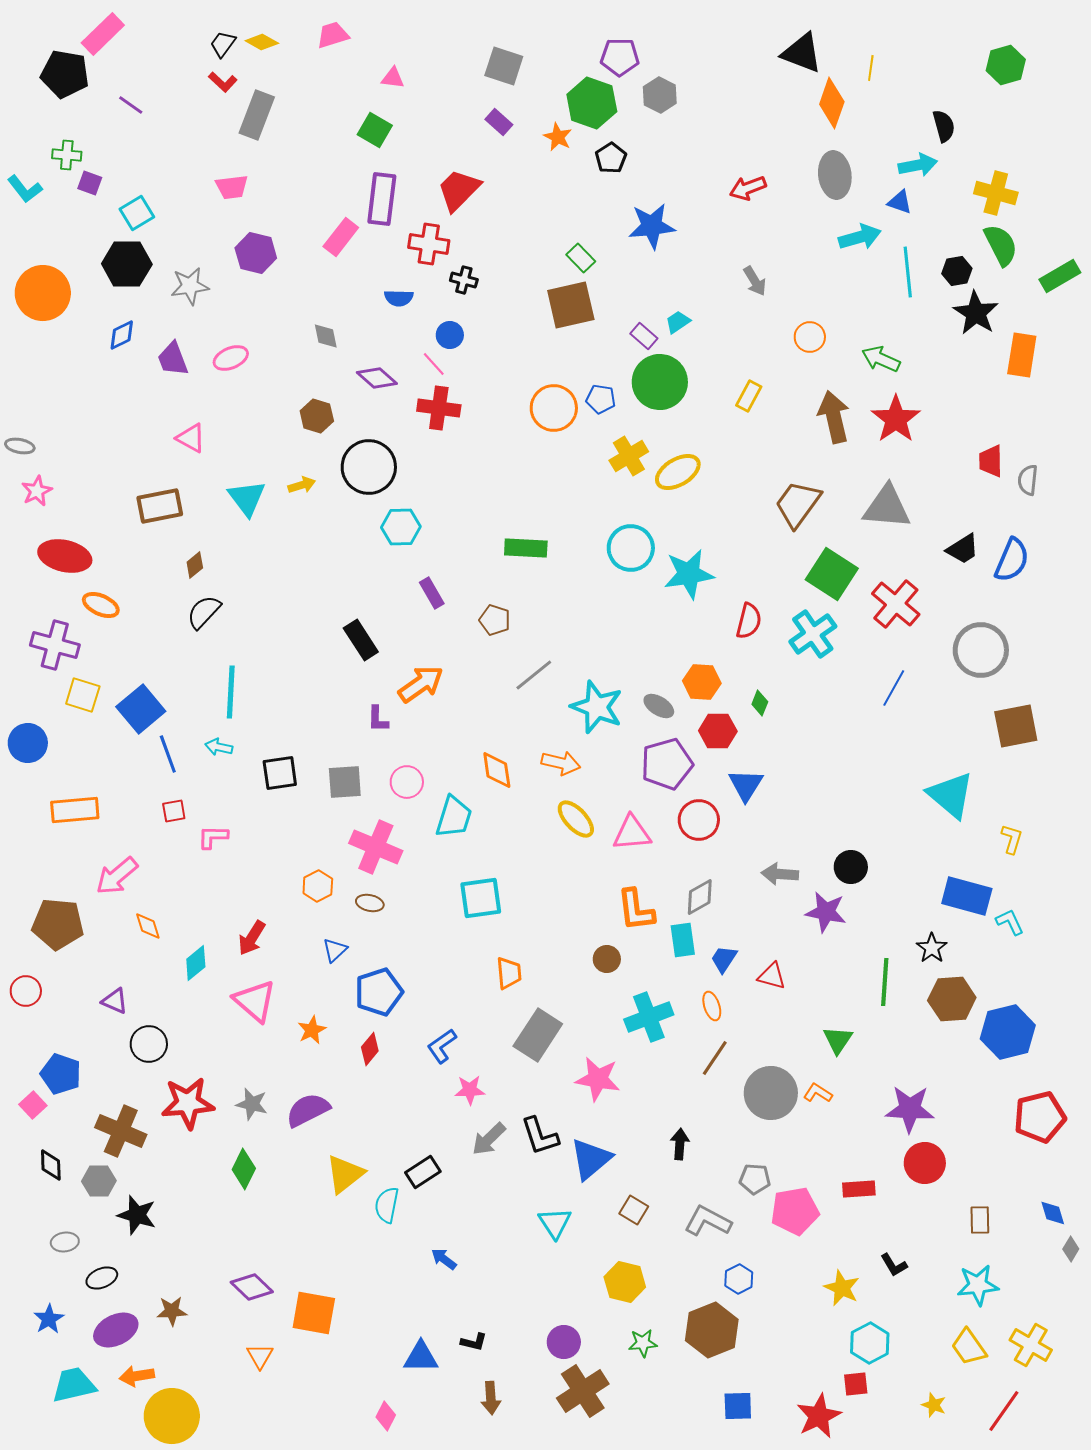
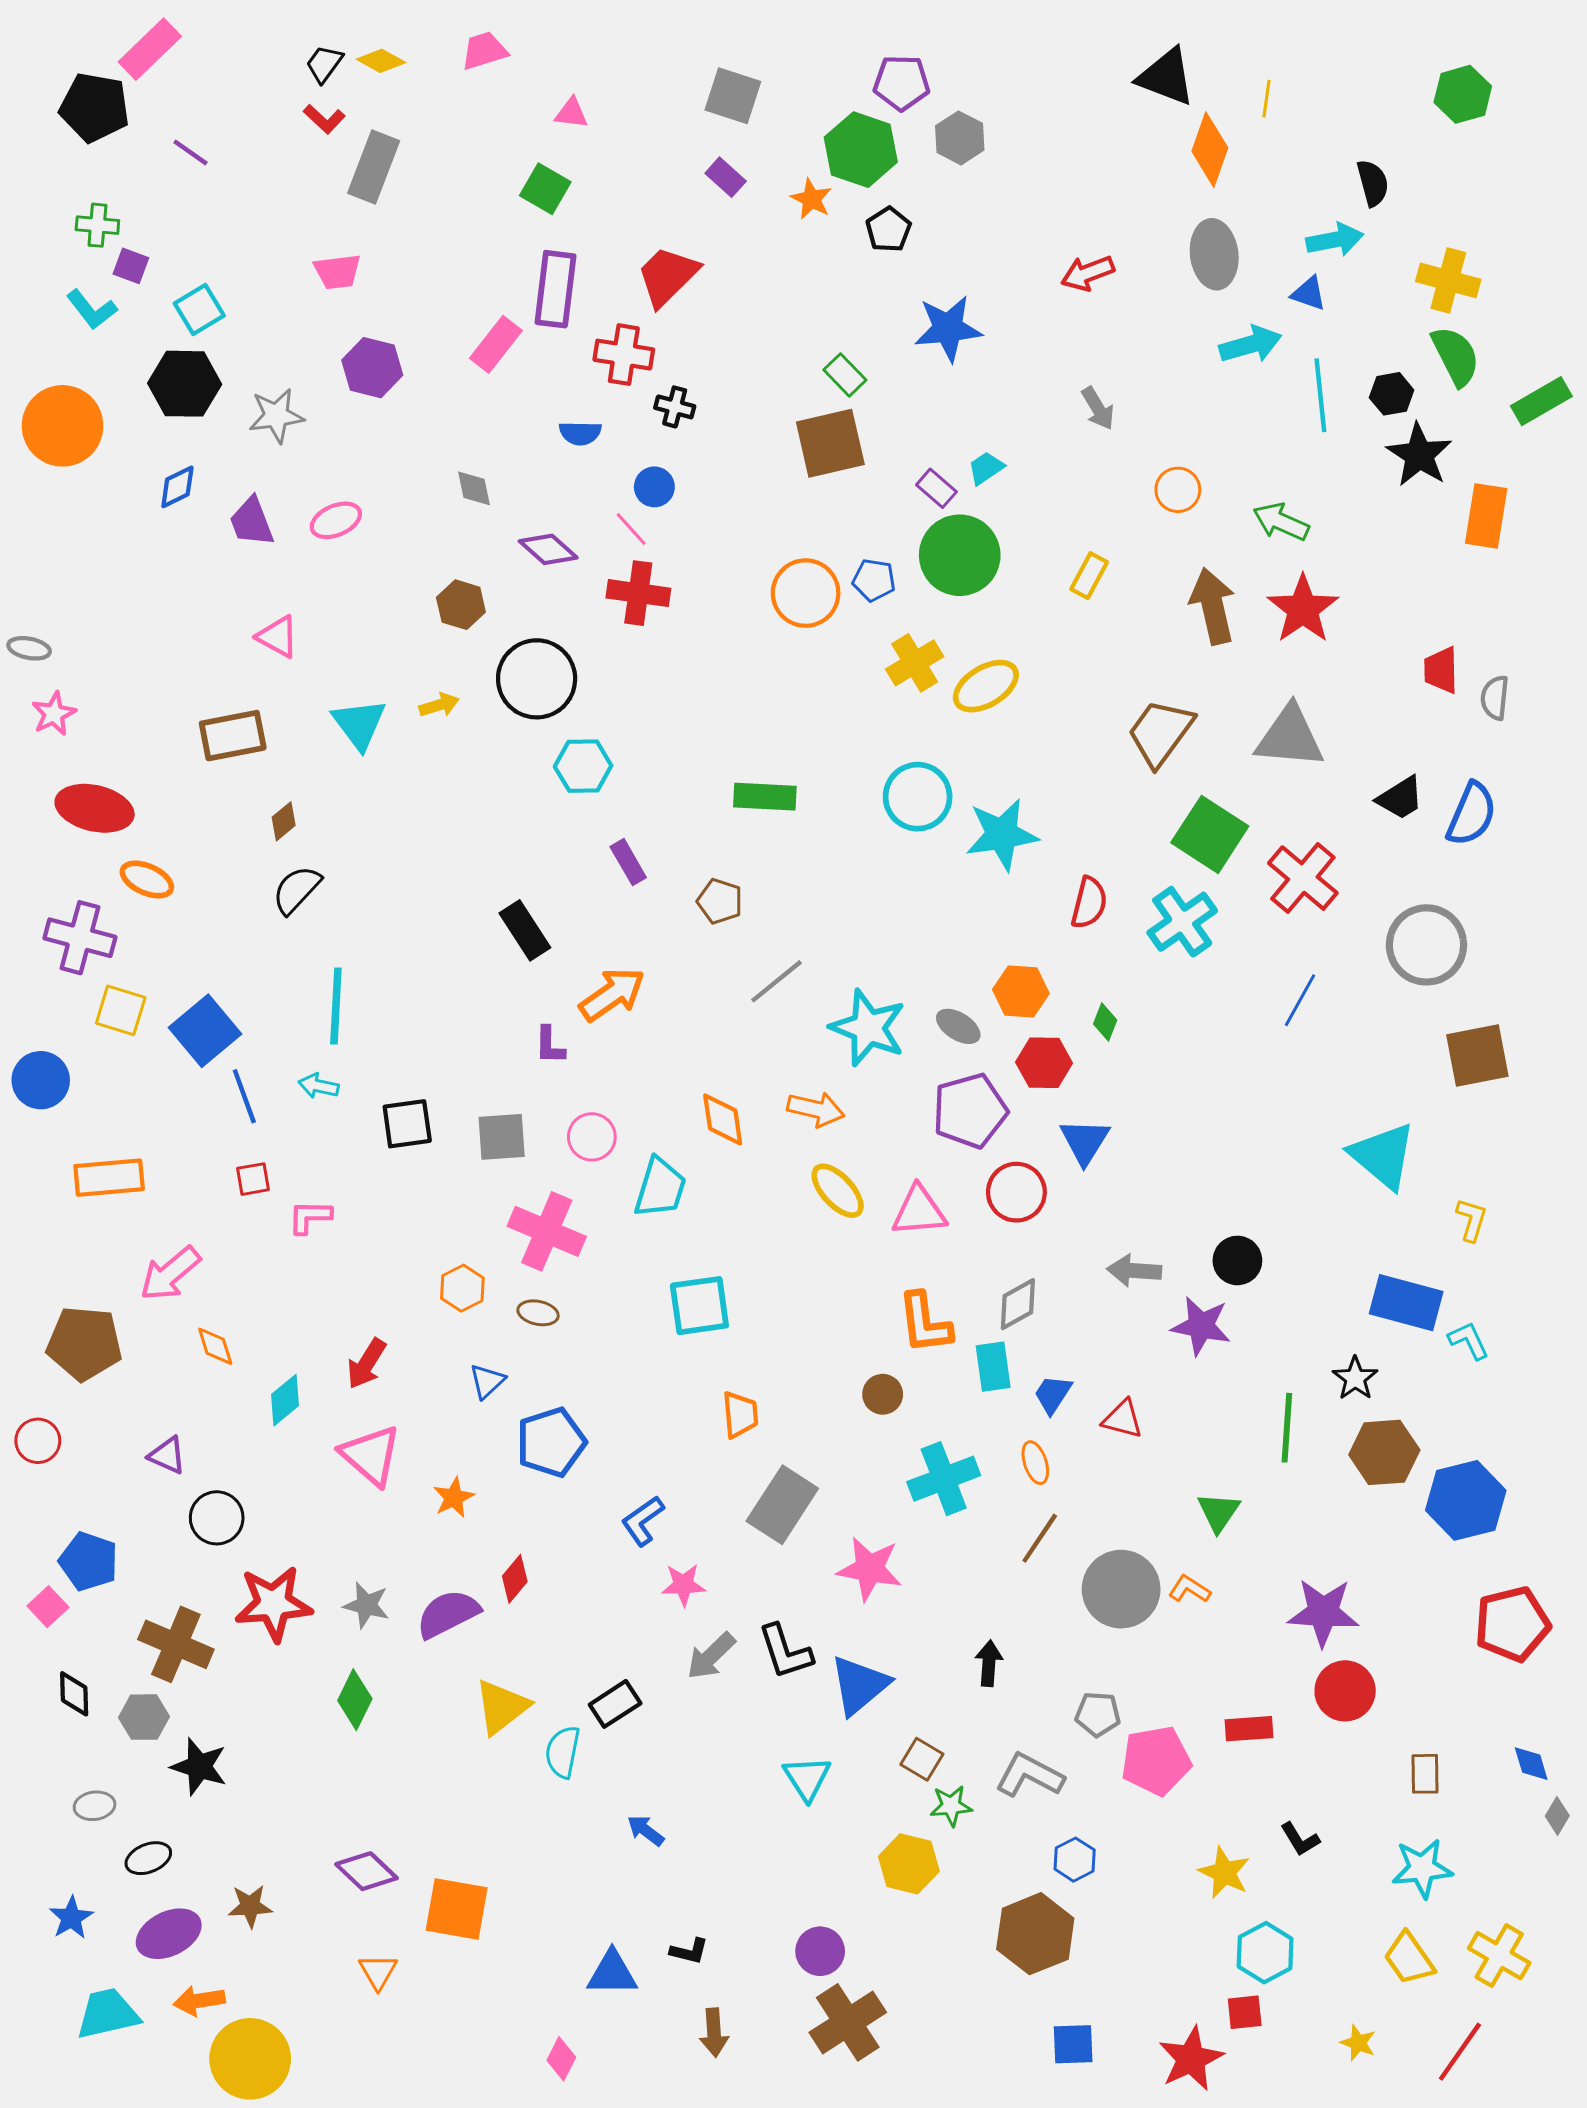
cyan L-shape: (25, 189) -> (92, 310), moved
red diamond: (370, 1049) -> (515, 1579), moved
green star: (643, 1343) -> (951, 1806), moved

